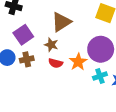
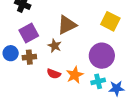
orange star: (78, 62) -> (75, 75), moved
red semicircle: (56, 63) -> (54, 74), moved

